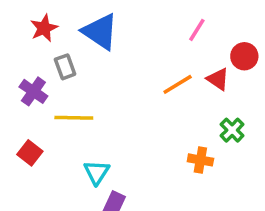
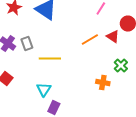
gray rectangle: (65, 67) -> (27, 44), moved
yellow line: (74, 118) -> (50, 58), moved

